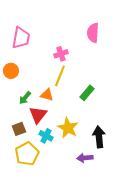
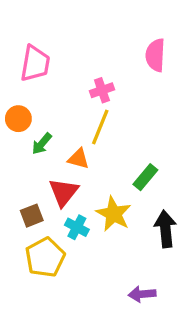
green rectangle: (87, 93) -> (145, 177), moved
green arrow: (25, 98) -> (42, 144), moved
purple arrow: (85, 158) -> (142, 294), moved

